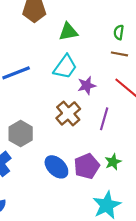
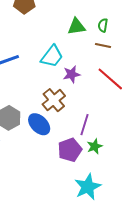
green triangle: (68, 32) -> (76, 27), moved
purple line: (104, 119) -> (85, 125), moved
blue ellipse: (56, 167) -> (39, 124), moved

